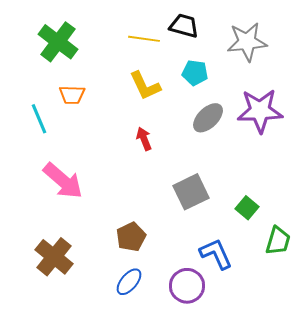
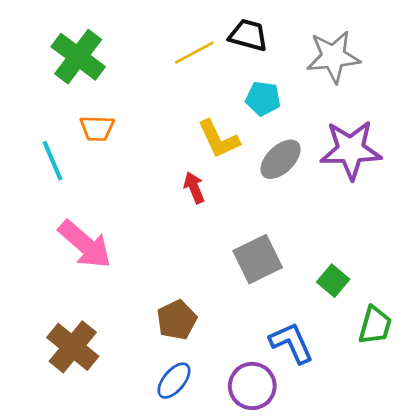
yellow line: (144, 39) -> (194, 53), turned -36
yellow L-shape: (145, 86) -> (218, 139), moved

